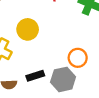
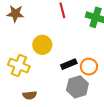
black rectangle: (35, 76) -> (69, 64), moved

